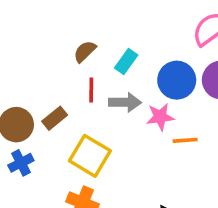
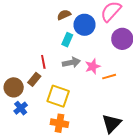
brown semicircle: (85, 51) -> (64, 15), moved, turned 32
blue circle: (177, 80) -> (84, 25), moved
red line: (91, 90) -> (43, 62), moved

